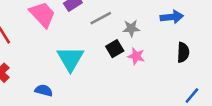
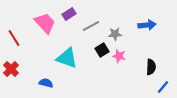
black semicircle: (183, 52) -> (151, 67), moved
cyan triangle: (70, 59) -> (67, 58), turned -40

